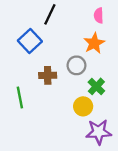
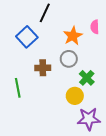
pink semicircle: (99, 16) -> (95, 27), moved
orange star: (94, 43) -> (73, 36), moved

